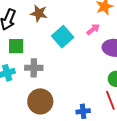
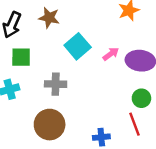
pink arrow: (93, 29) -> (111, 54), moved
gray cross: (34, 68) -> (56, 84), moved

